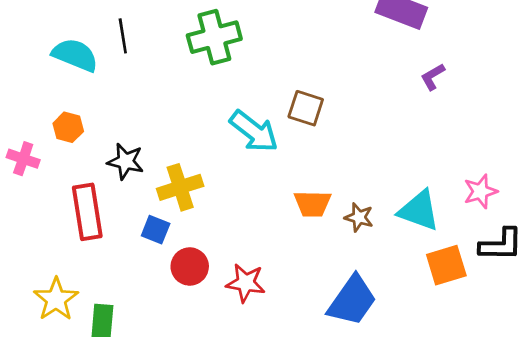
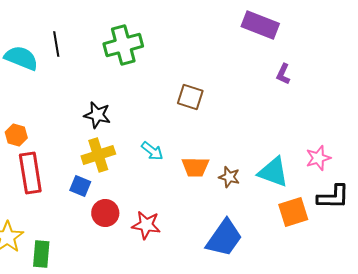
purple L-shape: (433, 77) -> (283, 74), turned -35
orange hexagon: (68, 127) -> (16, 135), moved
cyan arrow: (254, 131) -> (152, 151), moved, size x0.6
black star: (126, 161) -> (97, 115), moved

